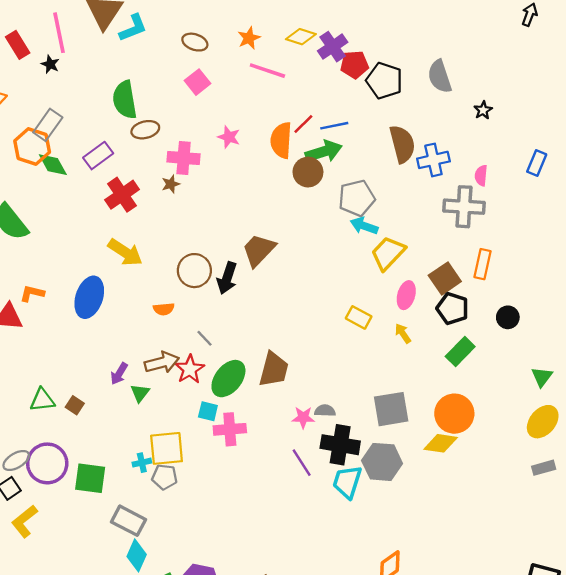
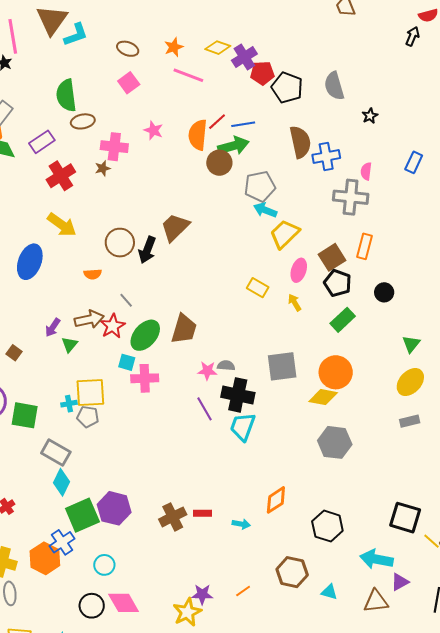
gray hexagon: (382, 462) -> (335, 442), moved

